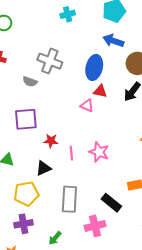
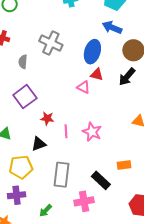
gray semicircle: (30, 82) -> (23, 62), moved, turned 72
purple square: (26, 119) -> (25, 97), turned -35

